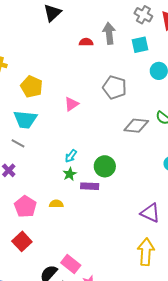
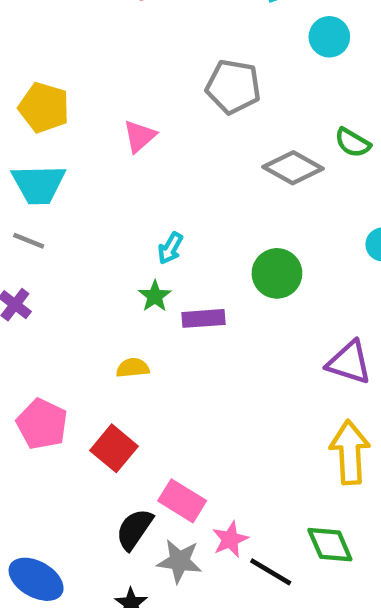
gray diamond: (136, 126) -> (293, 168), turned 30
cyan arrow: (71, 156) -> (170, 248), moved
green circle: (105, 166) -> (277, 273), moved
pink pentagon: (25, 207) -> (42, 424), moved
red square: (22, 241) -> (114, 448), moved

